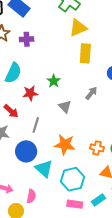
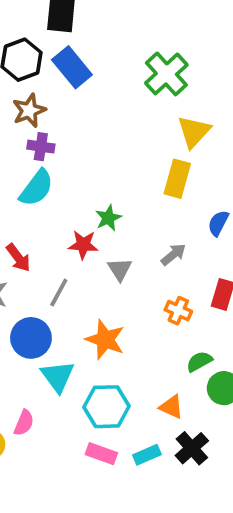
yellow triangle: (78, 28) -> (194, 132), moved, turned -36
purple cross: (27, 39) -> (41, 147), moved
red star: (30, 93) -> (83, 245), moved
orange cross: (97, 148) -> (178, 311), moved

